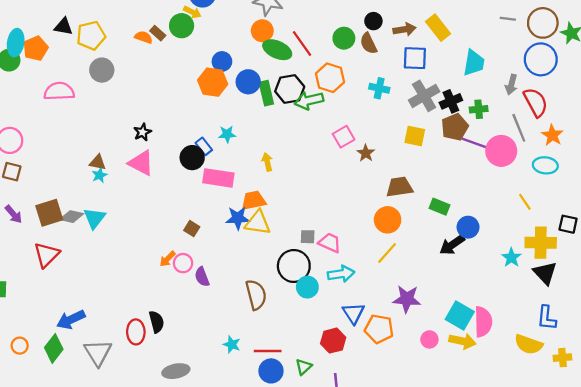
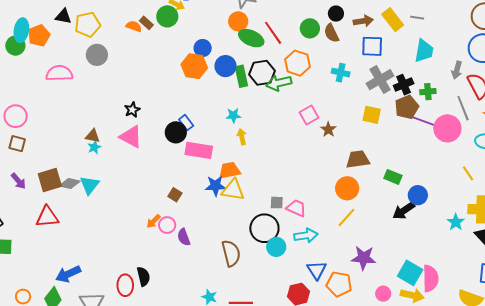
gray line: (508, 19) -> (417, 18), moved
cyan star: (227, 134) -> (233, 115), moved
red triangle: (46, 255) -> (47, 217), turned 40

